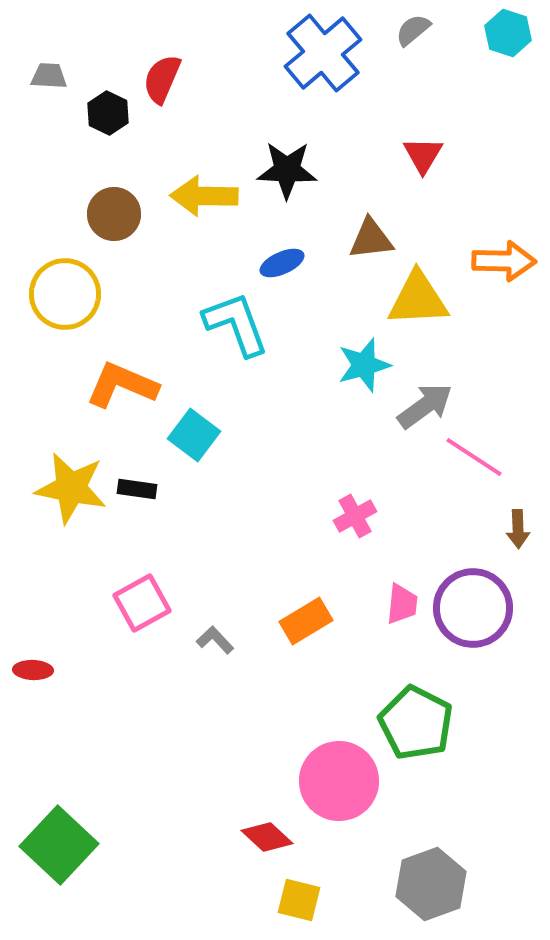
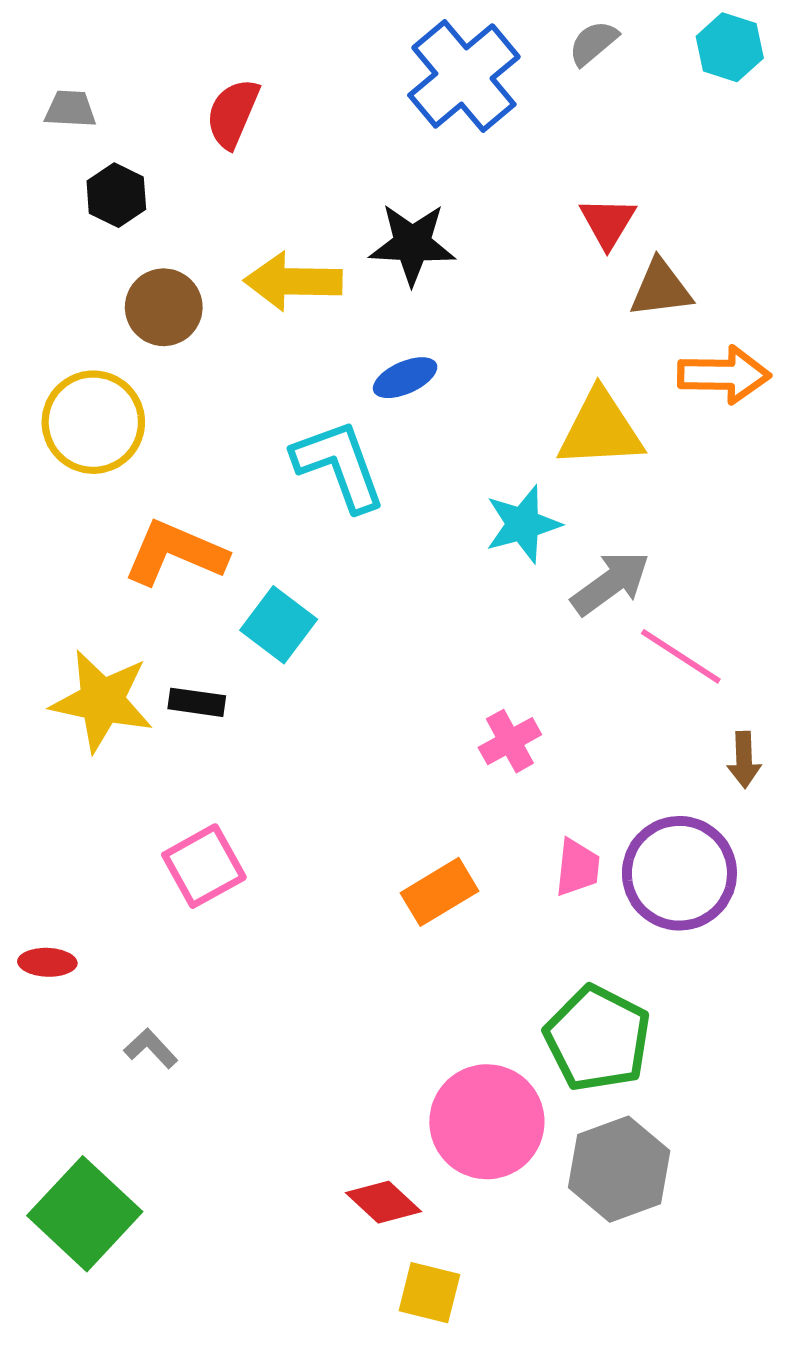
black hexagon: (108, 113) -> (116, 195), moved
brown triangle: (371, 239) -> (661, 289), moved
gray L-shape: (215, 640) -> (151, 1048), moved
gray hexagon: (431, 884) -> (619, 1169), moved

